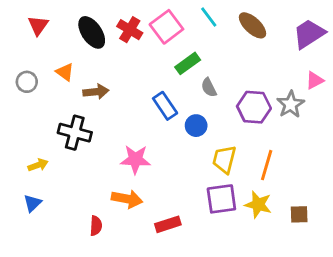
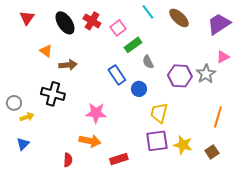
pink square: (166, 27) -> (118, 28), moved, size x0.7
gray circle: (27, 82) -> (14, 103), moved
orange line: (267, 165) -> (218, 117), moved
brown square: (299, 214) -> (212, 152), turned -32

